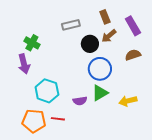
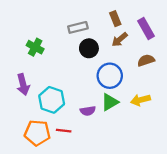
black circle: (90, 44) -> (89, 48), moved
purple arrow: (24, 64) -> (23, 85), moved
yellow arrow: (128, 101) -> (140, 100), moved

